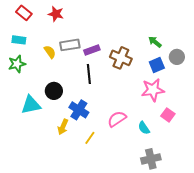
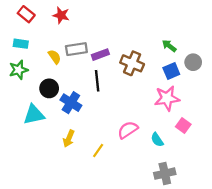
black circle: (54, 91) -> (49, 88), moved
blue cross: (79, 110) -> (71, 103), moved

